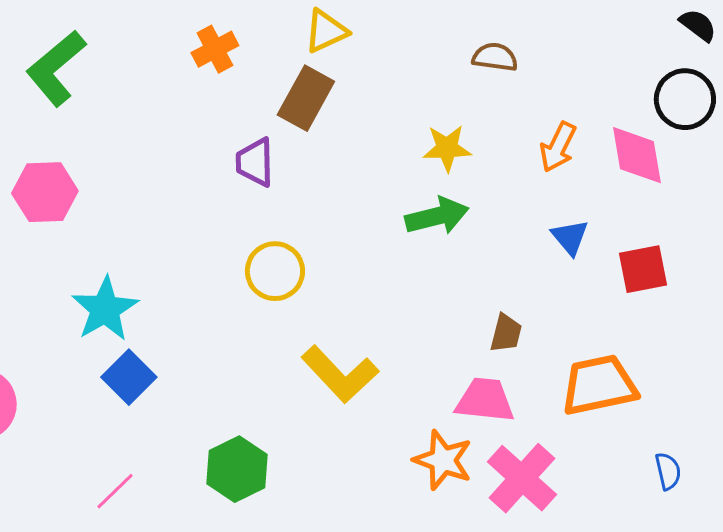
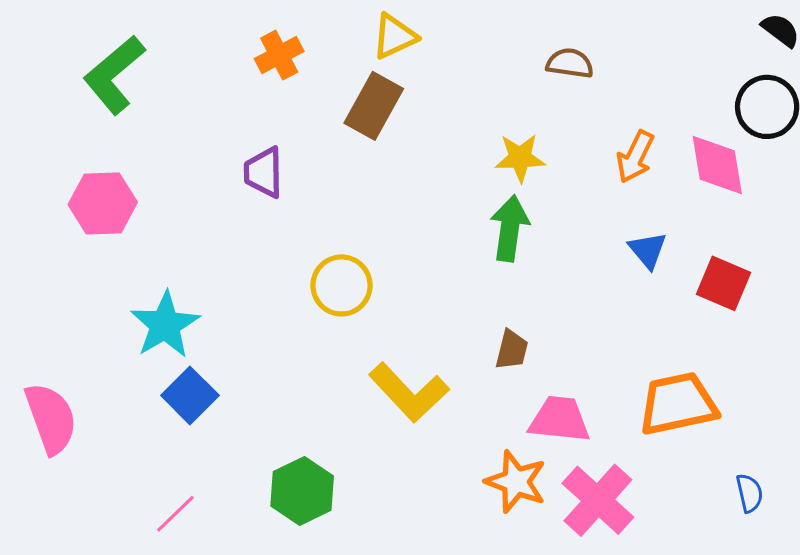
purple trapezoid: (255, 162) -> (264, 172), moved
green arrow: (437, 216) -> (510, 228), turned -68
red square: (643, 269) -> (723, 283), turned 34
brown trapezoid: (506, 333) -> (512, 350), moved

